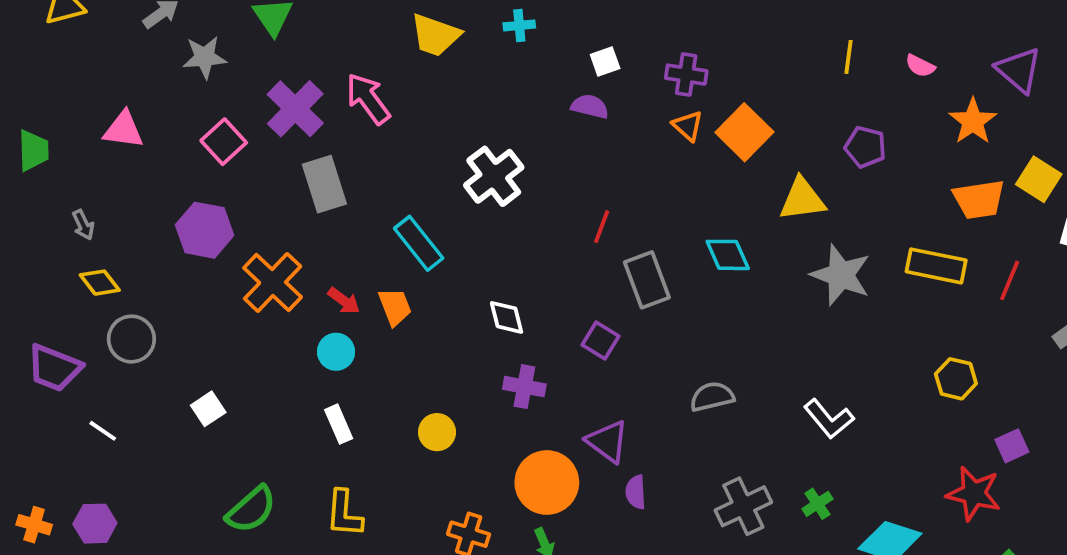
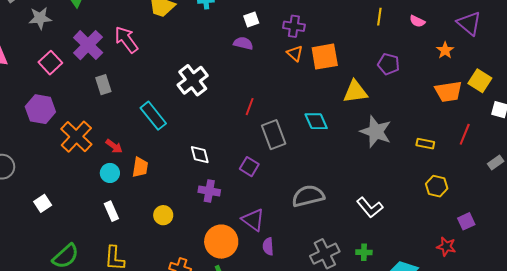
orange star: (973, 121) -> (445, 50), size x0.7
orange square: (744, 132) -> (325, 57), turned 36
gray rectangle: (324, 184) -> (103, 85), size x0.7
yellow rectangle: (936, 266) -> (425, 144), moved, size x0.6
orange trapezoid: (395, 307) -> (140, 167), moved, turned 30
gray semicircle: (712, 397) -> (308, 196), size x1.4
red star: (974, 494) -> (446, 247), size x0.7
green cross: (817, 504) -> (364, 252), turned 35

